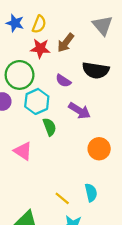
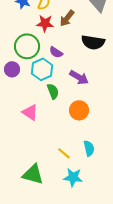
purple semicircle: (63, 81) -> (56, 52), moved
orange circle: (99, 149) -> (79, 110), moved

